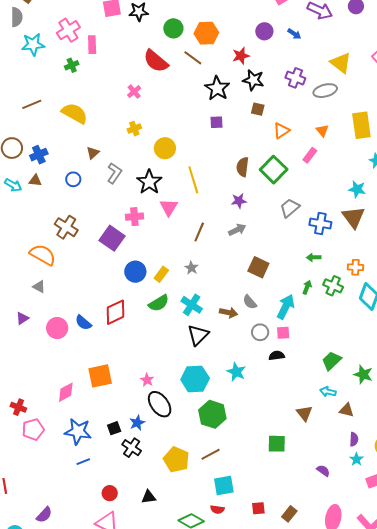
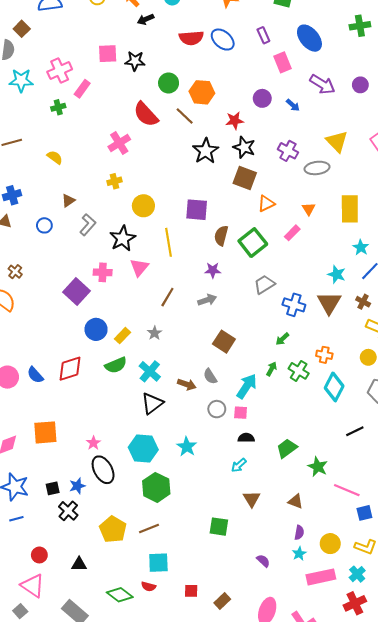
pink rectangle: (92, 45) -> (82, 89), turned 30
pink cross: (134, 92) -> (119, 143), size x1.5
brown square: (258, 109) -> (245, 178), size x1.6
yellow semicircle: (75, 113) -> (55, 157), size x0.6
purple square: (216, 122) -> (197, 210), moved, size x1.6
brown cross: (66, 227) -> (15, 272), moved, size x0.6
green arrow: (314, 257) -> (282, 339), turned -48
black semicircle: (277, 356) -> (246, 438), moved
cyan arrow: (328, 392) -> (239, 465), moved, turned -63

